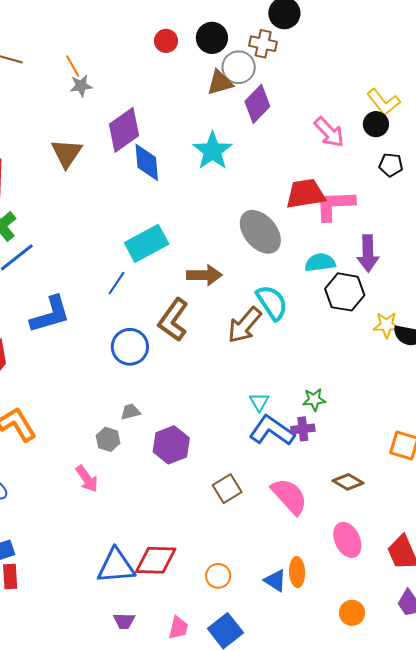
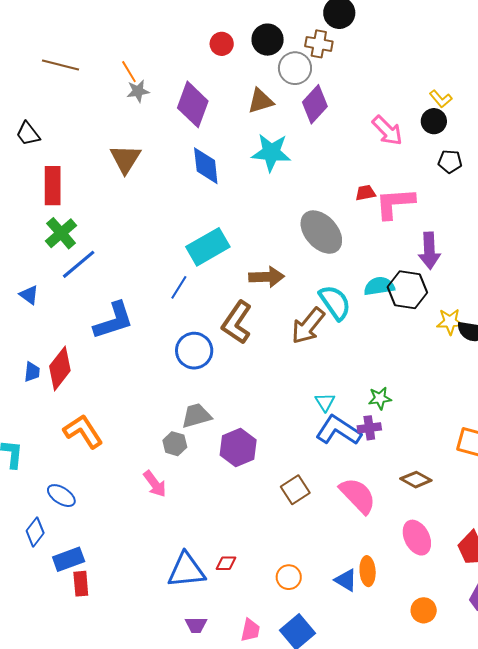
brown triangle: (220, 83) -> (261, 101), moved
yellow L-shape: (383, 102) -> (441, 99), size x0.7
purple diamond: (124, 130) -> (193, 104), moved, turned -33
cyan star: (213, 151) -> (271, 152), turned -30
red trapezoid: (305, 194) -> (365, 193), size x0.5
cyan semicircle: (320, 262) -> (379, 286), moved
gray trapezoid: (130, 412) -> (196, 416), size x1.5
red diamond: (156, 560) -> (226, 563), size x0.5

